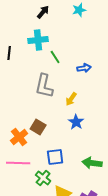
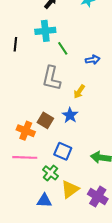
blue star: (76, 122) -> (70, 115), moved
orange cross: (19, 137) -> (26, 131), turned -30
blue square: (55, 157) -> (63, 151), turned 30

